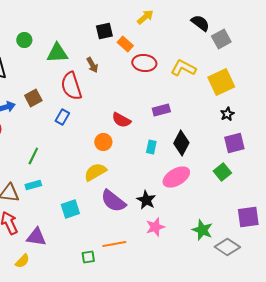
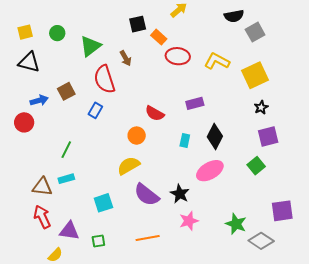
black semicircle: (200, 23) -> (234, 16), turned 132
green triangle: (57, 53) -> (90, 46), turned -35
green square: (88, 257) -> (98, 241), moved

